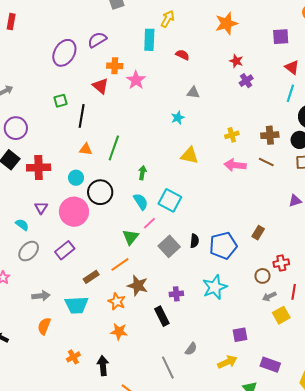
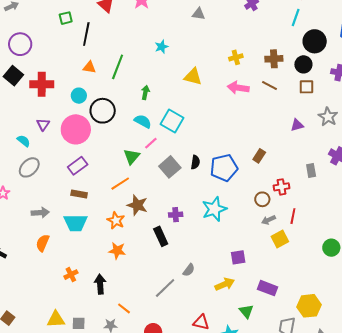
cyan star: (178, 118) -> (161, 47), moved
cyan semicircle: (141, 202) -> (143, 121), turned -30
purple rectangle: (65, 250) -> (78, 166), moved
brown rectangle: (91, 277) -> (79, 194), moved, turned 42
gray line: (168, 368) -> (165, 288), turned 70

